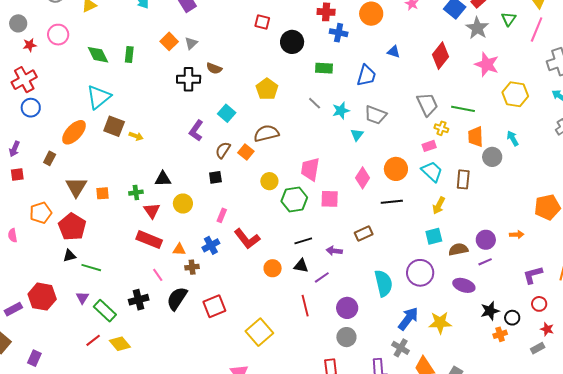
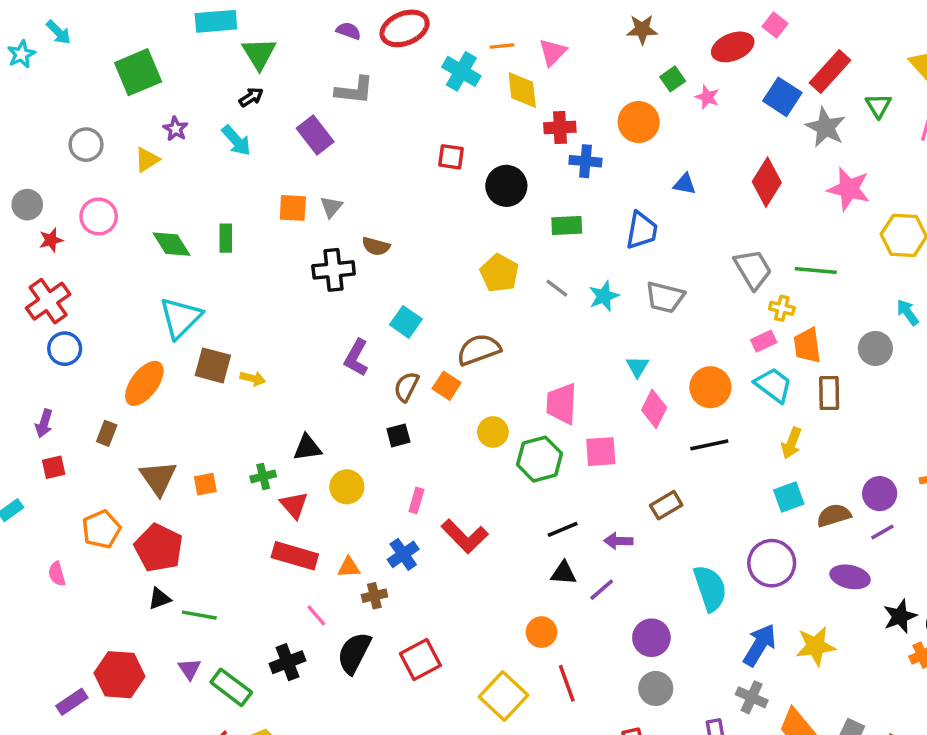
orange square: (169, 41) -> (293, 208), turned -36
yellow pentagon: (267, 89) -> (499, 273), moved
cyan triangle: (357, 135) -> (637, 367), moved
orange trapezoid: (476, 137) -> (807, 345), moved
orange circle: (273, 268) -> (541, 632), moved
red line: (305, 306) -> (567, 683), moved

